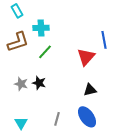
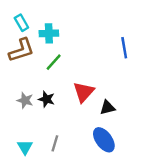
cyan rectangle: (17, 11) -> (21, 23), moved
red triangle: (86, 57) -> (84, 92), moved
gray line: (57, 119) -> (55, 143), moved

